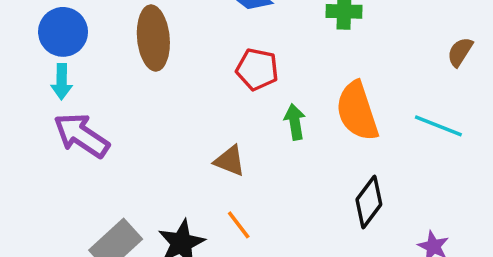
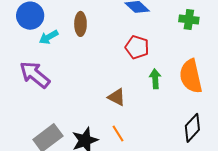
brown ellipse: (153, 38) -> (80, 24), size x0.7
cyan arrow: (62, 82) -> (49, 37), moved, turned 54

